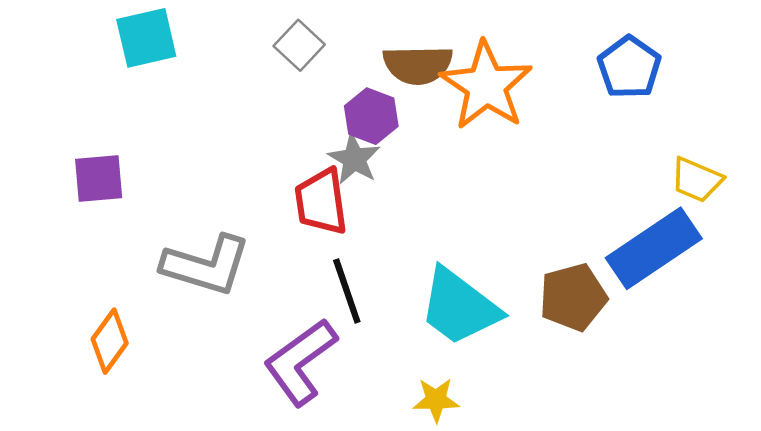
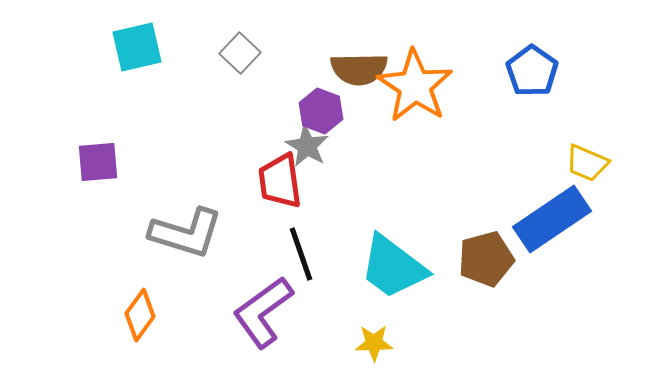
gray square: (299, 45) -> (240, 53), moved
orange diamond: (110, 341) -> (140, 315), moved

